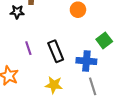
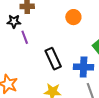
purple line: (28, 48) -> (25, 37), moved

